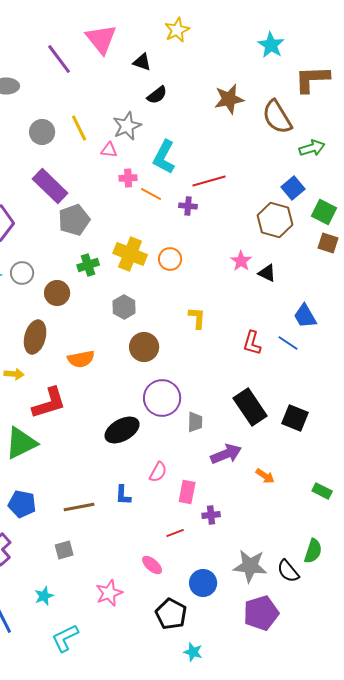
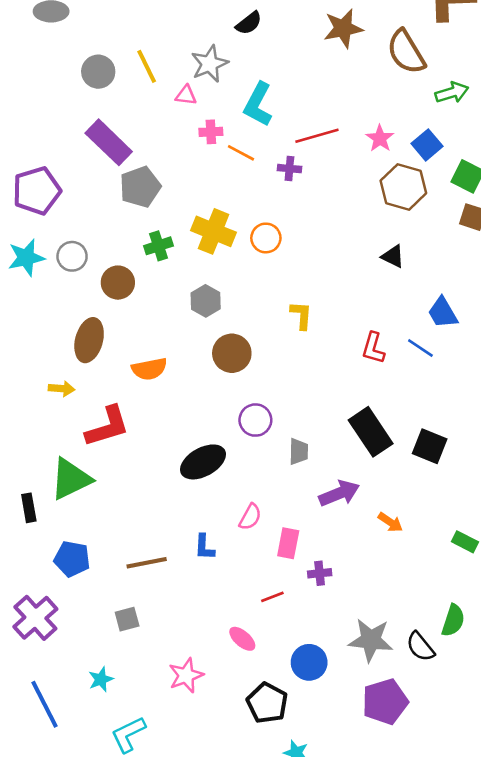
pink star: (241, 261) -> (380, 138), moved
purple circle: (162, 398) -> (255, 420), size x0.7

